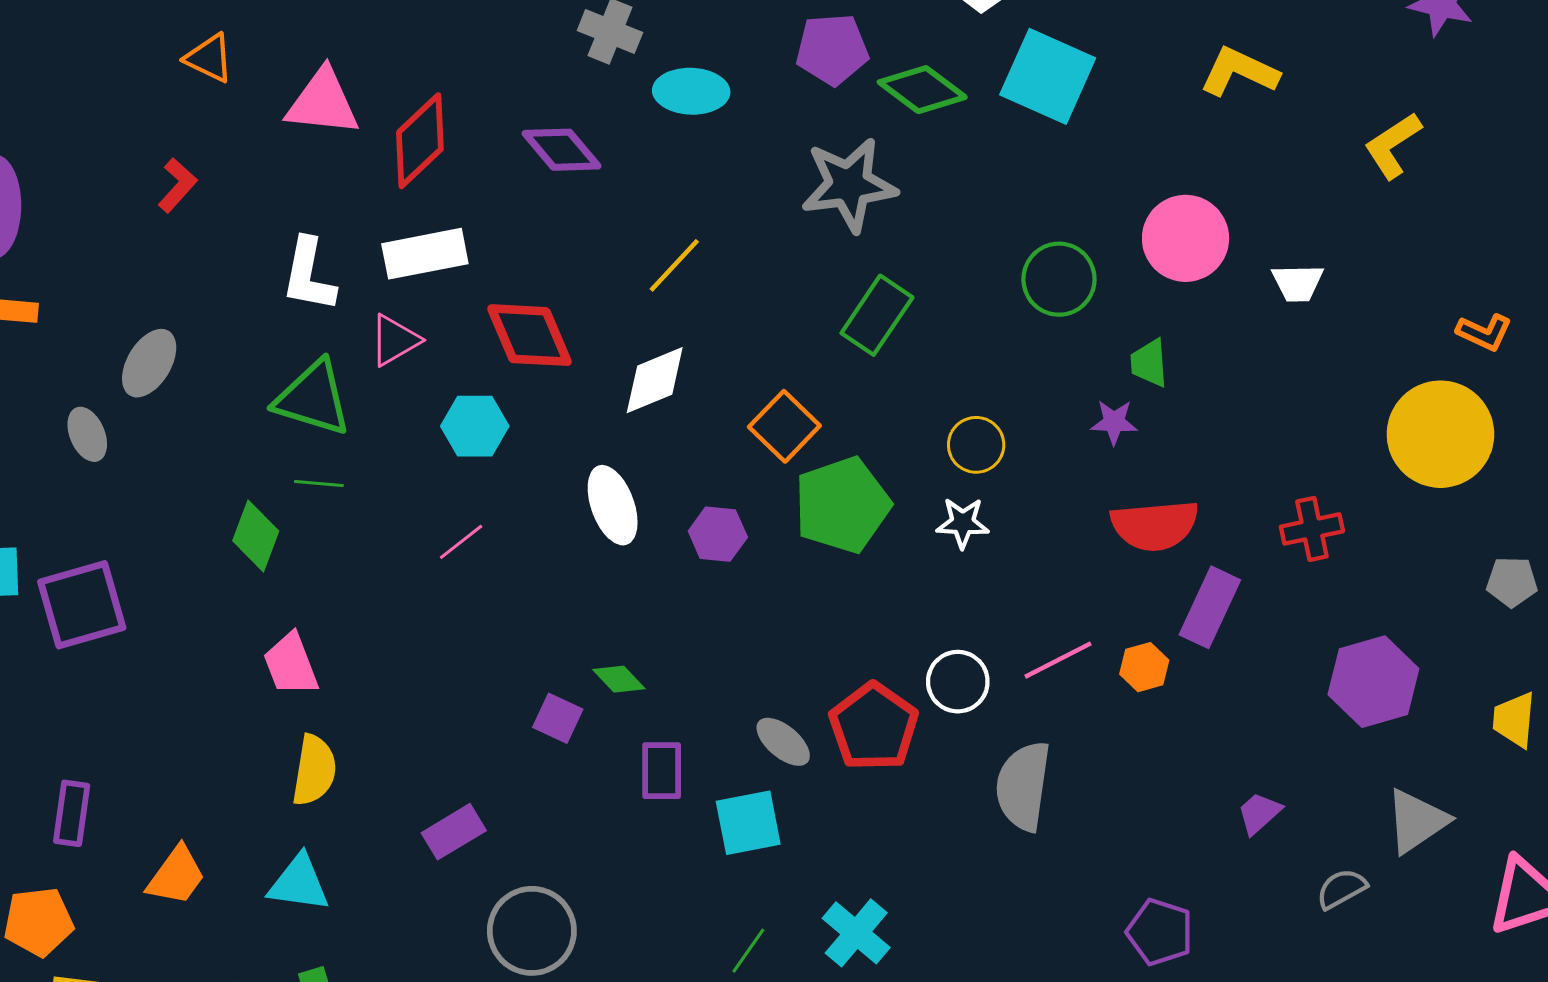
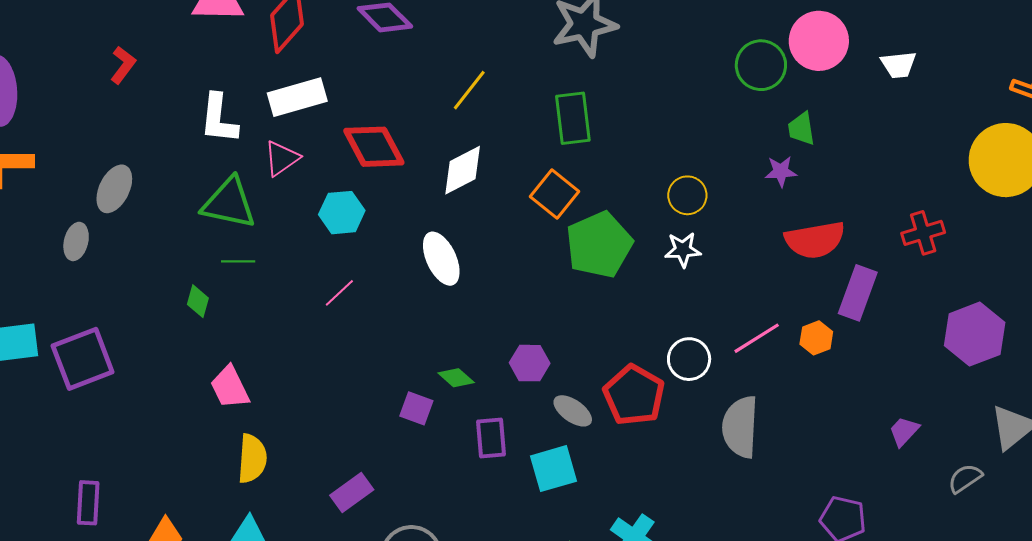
green circle: (1059, 279) -> (761, 65), moved
green rectangle: (877, 315) -> (573, 118), moved, turned -36
gray ellipse: (87, 434) -> (76, 241), turned 42
purple hexagon: (718, 534) -> (530, 363), moved
green diamond: (256, 536) -> (198, 301), size x0.7

